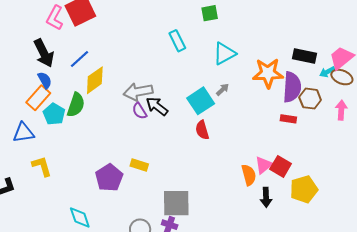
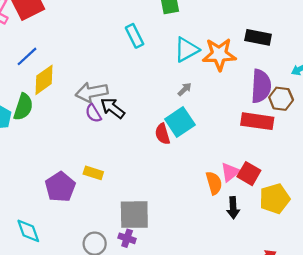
black rectangle: (304, 56) -> (258, 37), moved
orange star: (268, 73) -> (219, 54), moved
cyan square: (201, 101) -> (180, 122), moved
red rectangle: (288, 119) -> (257, 121), size x1.8

